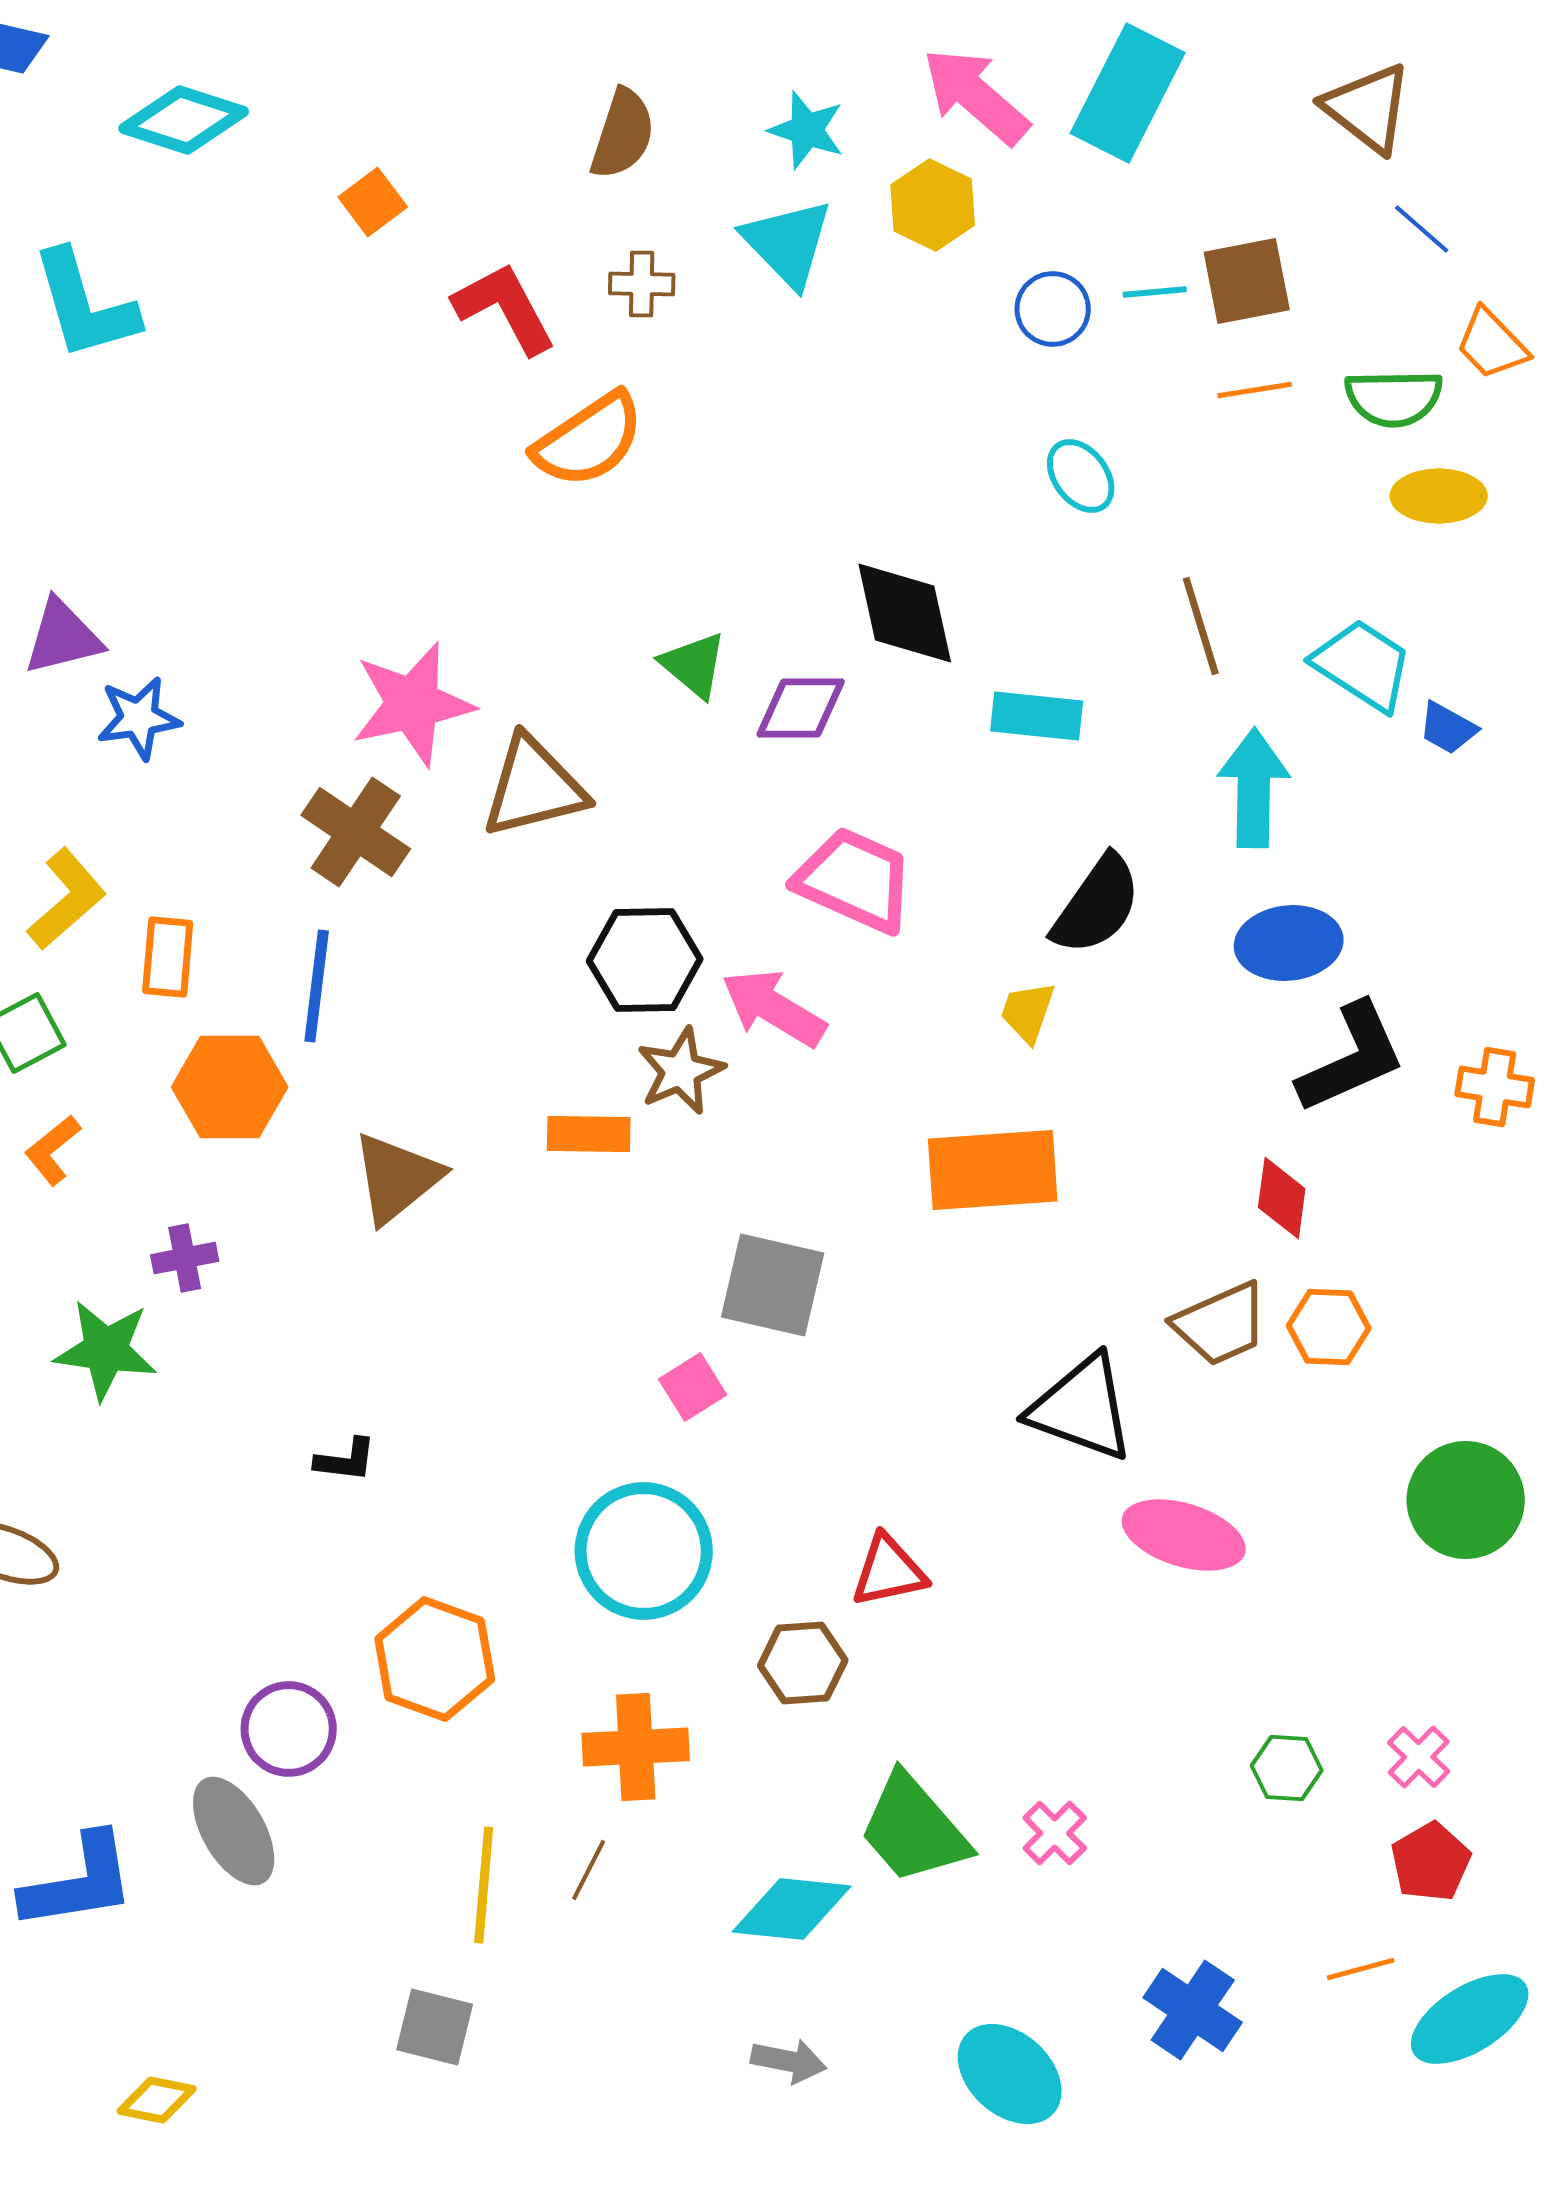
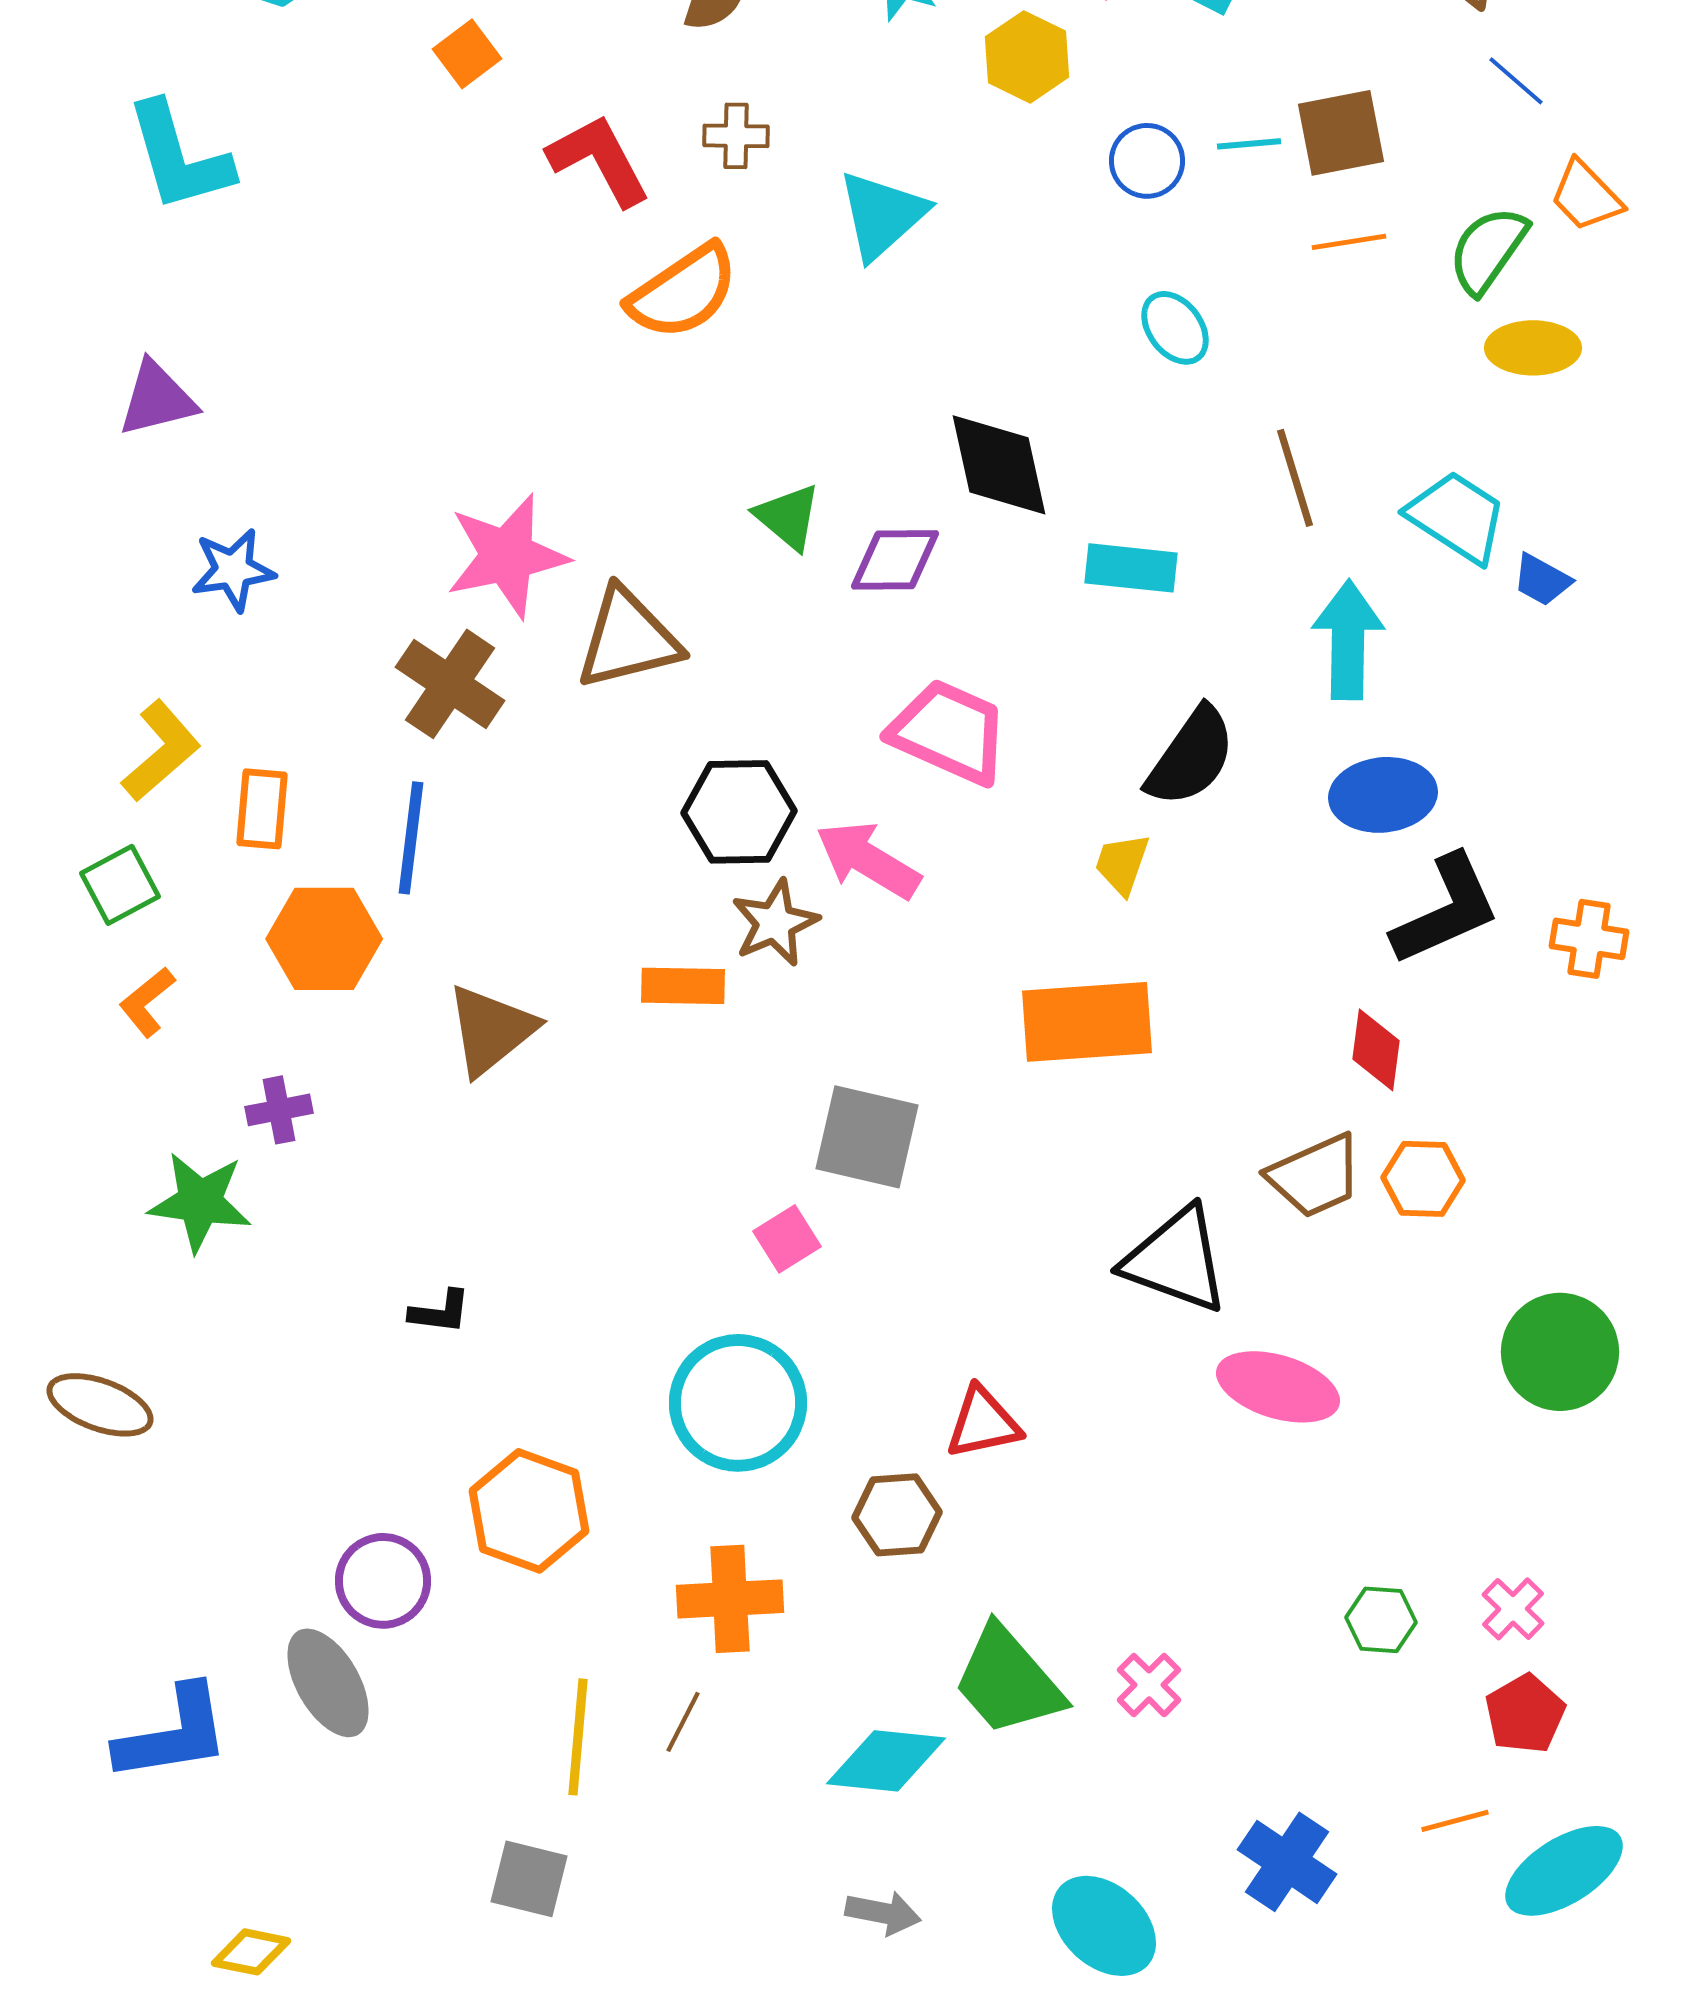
cyan triangle: (788, 243) -> (882, 215), moved, turned 32
green semicircle: (1394, 398) -> (1488, 250), turned 126
purple triangle: (63, 637) -> (157, 399), moved

